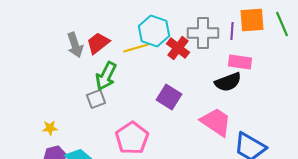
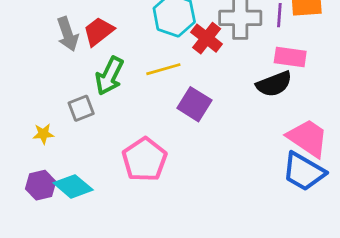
yellow line: (136, 48) -> (163, 69), moved
gray square: (96, 99) -> (81, 108), moved
pink trapezoid: (216, 122) -> (308, 138), moved
yellow star: (50, 128) -> (43, 134), moved

